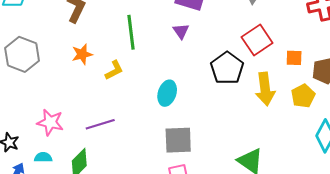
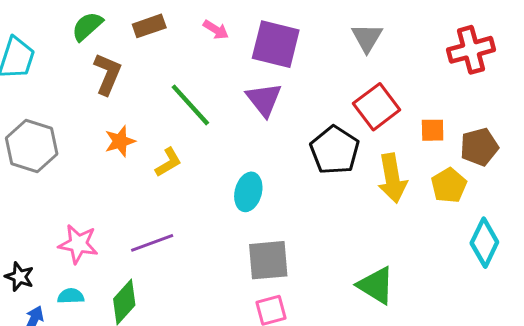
purple triangle: (181, 31) -> (264, 99), size x1.5
green line: (131, 32) -> (190, 105), turned -32

